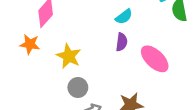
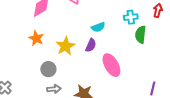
orange star: (30, 44) -> (36, 38), moved
yellow star: (69, 56) -> (66, 46), moved

